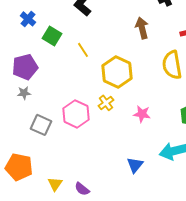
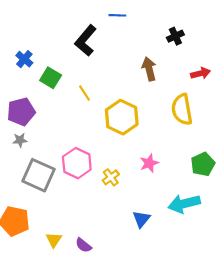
yellow cross: (106, 103) -> (111, 177), moved
pink star: (142, 114) -> (149, 163), turned -30
gray square: (41, 125) -> (39, 175), size x1.4

